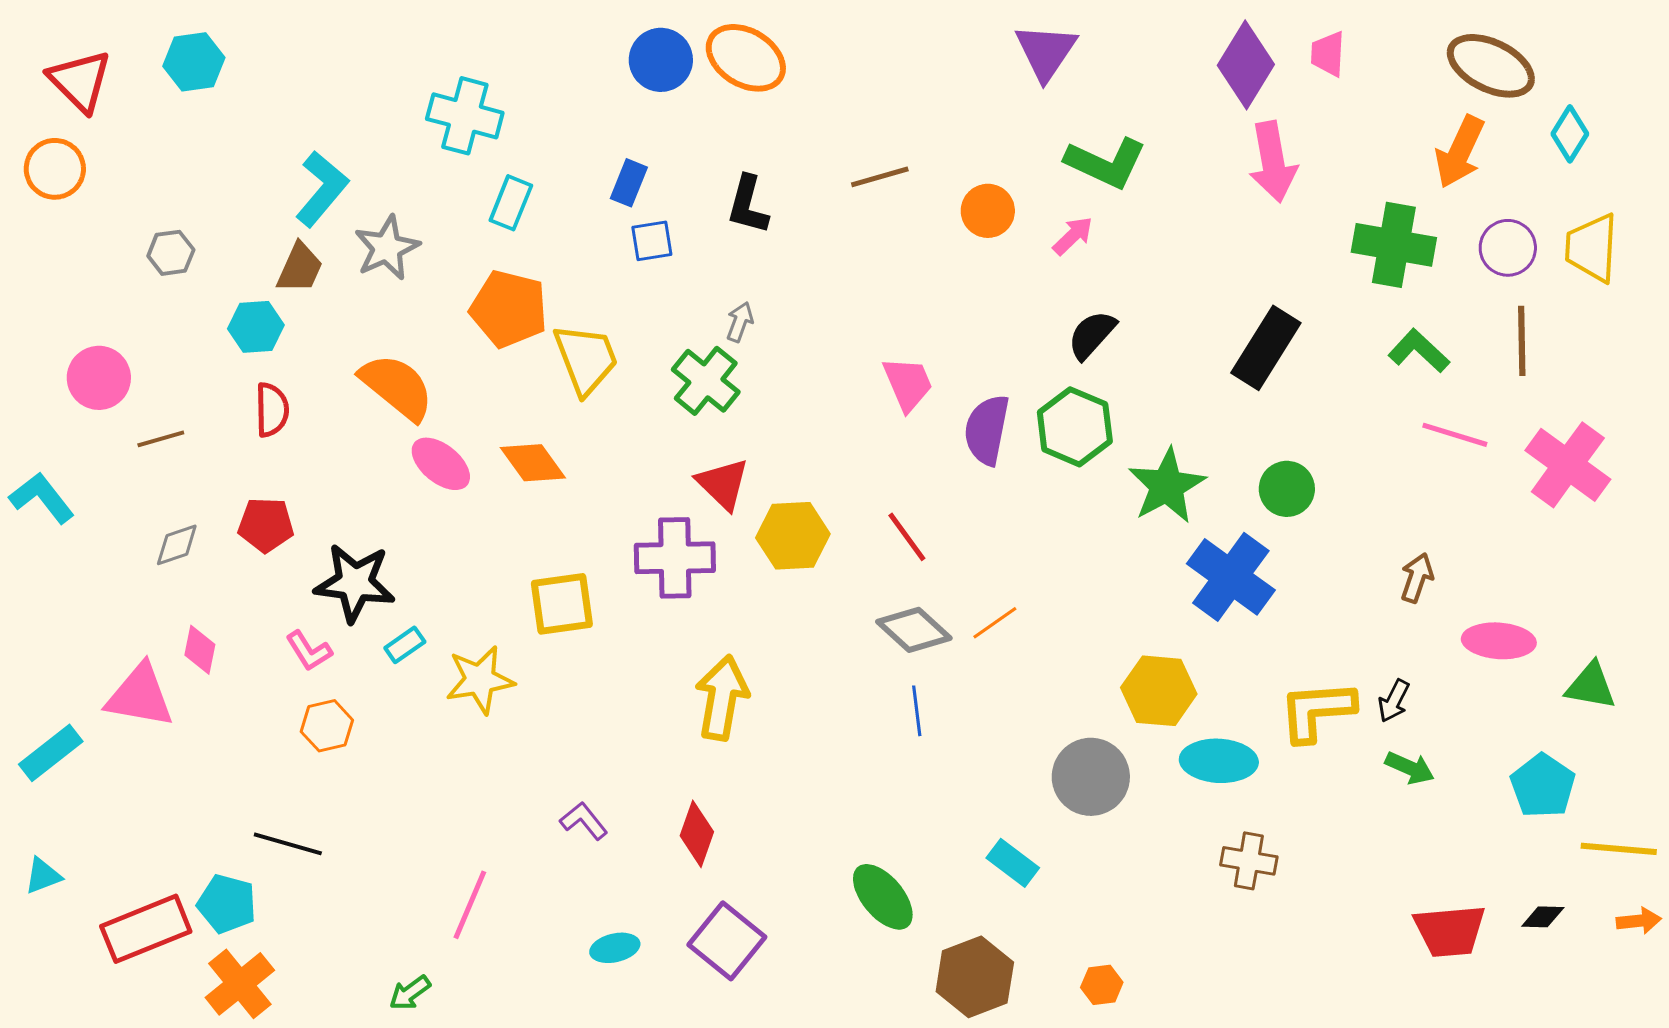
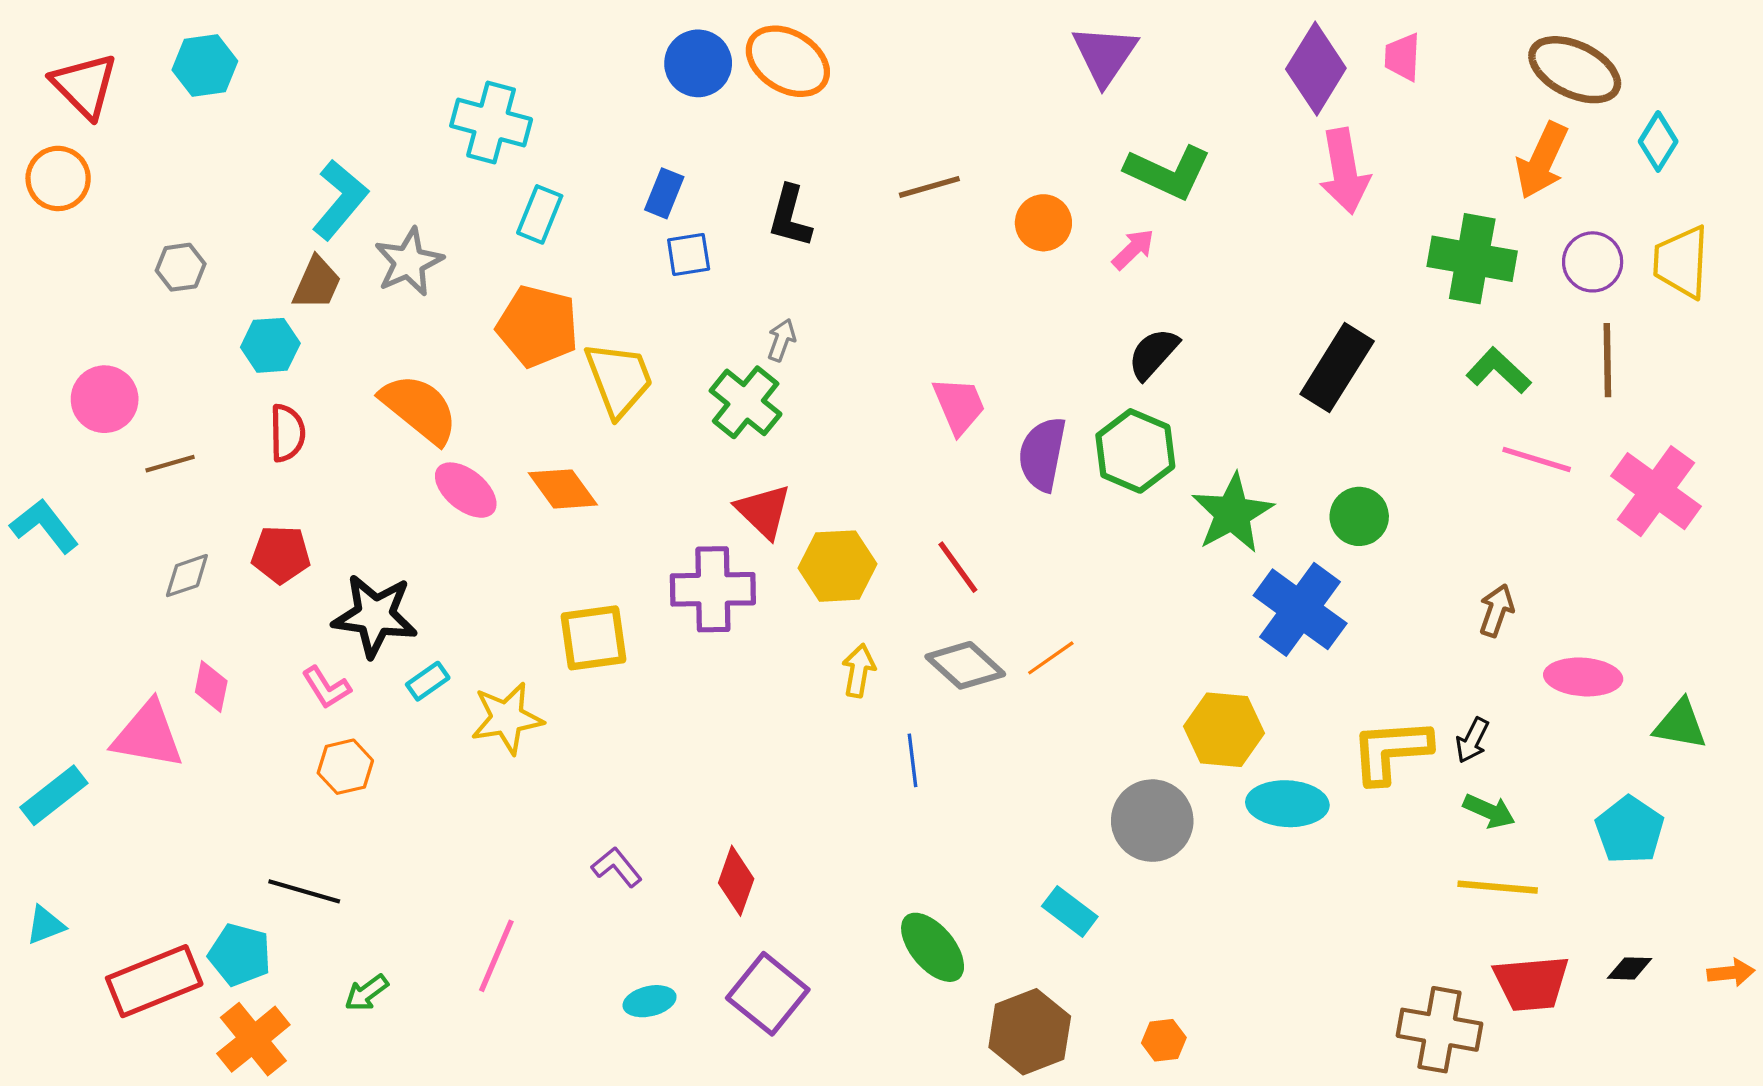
yellow arrow: (722, 698) -> (859, 671), moved, size x0.6
blue line: (917, 711) -> (912, 760), moved
yellow line: (1619, 849) -> (1498, 887), moved
brown cross: (1249, 861) -> (1439, 1030), moved, size x1.4
green arrow: (410, 993) -> (366, 993), moved

